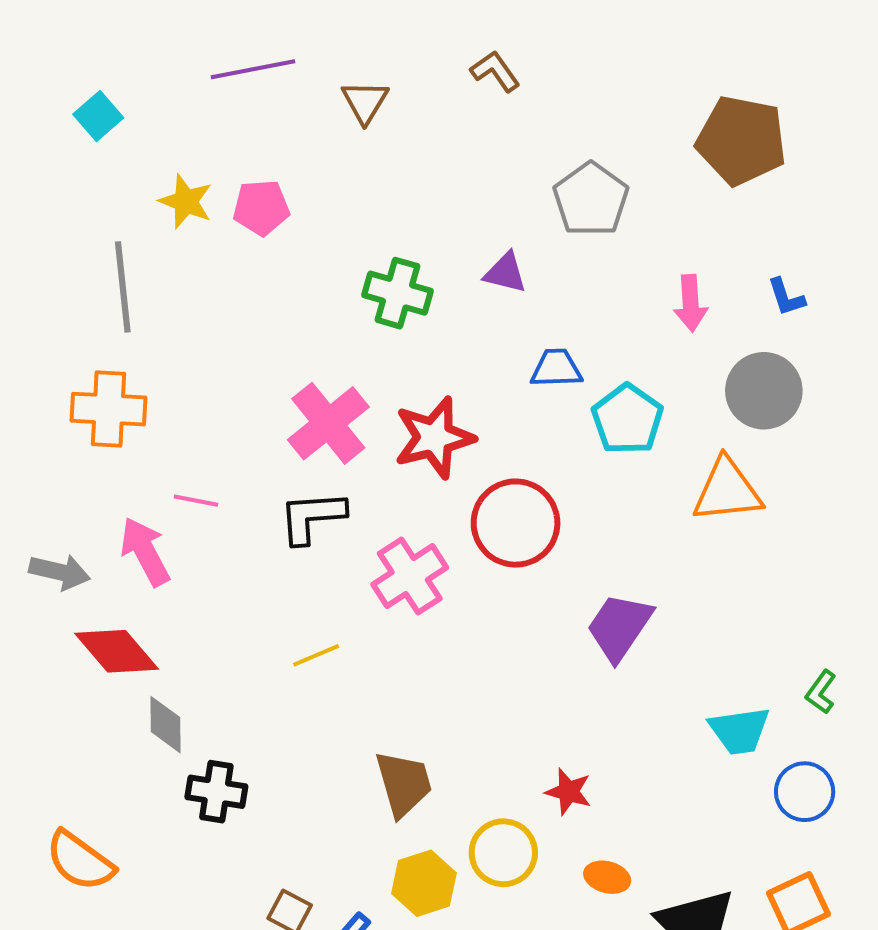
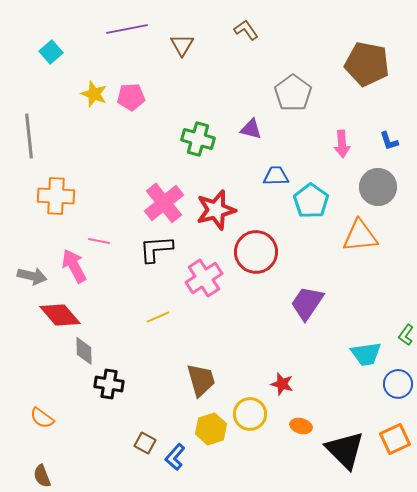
gray line: (123, 287) -> (29, 136), moved
orange semicircle: (80, 861) -> (42, 418), size x0.7

